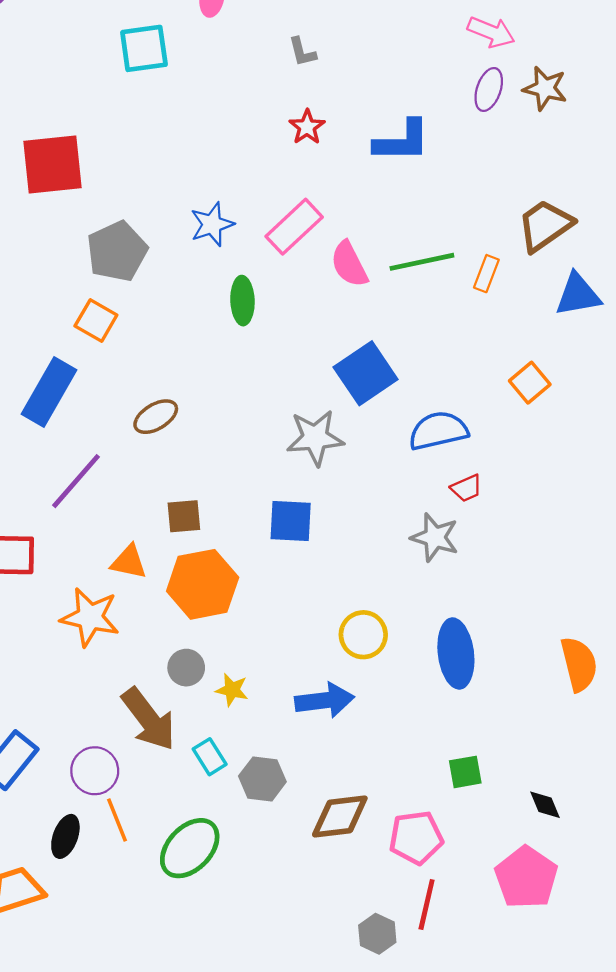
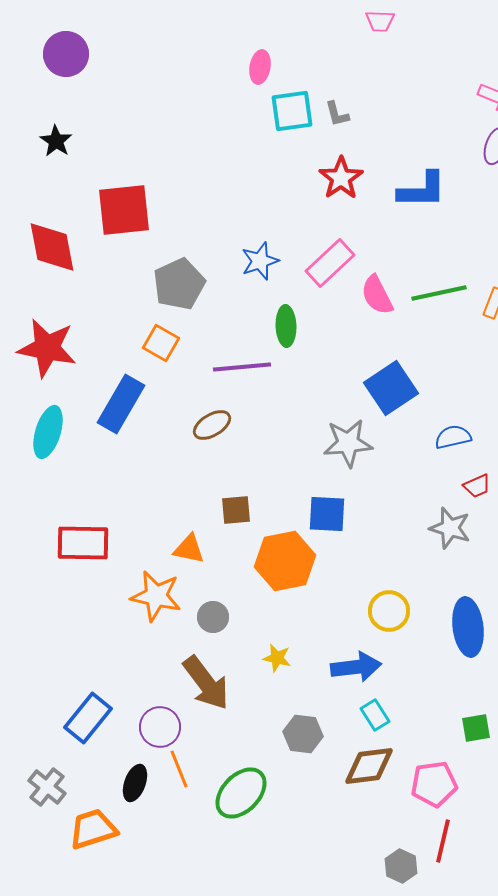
cyan square: (144, 48) -> (292, 111), moved
red star: (307, 127) -> (341, 178), size x1.4
blue semicircle: (438, 431) -> (453, 437), size x0.7
purple line: (76, 481) -> (242, 367), moved, turned 44
orange hexagon: (203, 584) -> (285, 561), moved
gray circle: (186, 668) -> (213, 617), moved
cyan rectangle: (210, 757) -> (375, 715), moved

